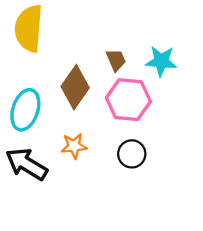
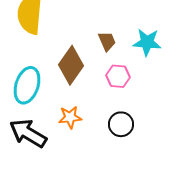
pink hexagon: (128, 100) -> (118, 76), size x0.6

